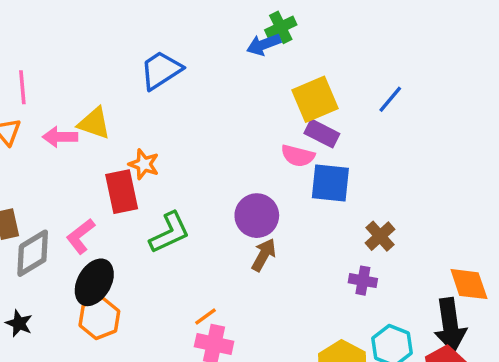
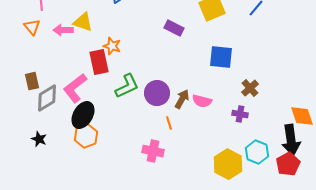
purple rectangle: (322, 133) -> (174, 28), moved
pink semicircle: (298, 156) -> (202, 101), moved
purple circle: (257, 216) -> (157, 93), moved
pink L-shape: (81, 236) -> (75, 88), size x1.4
orange line: (205, 317) -> (169, 123), moved, turned -72

